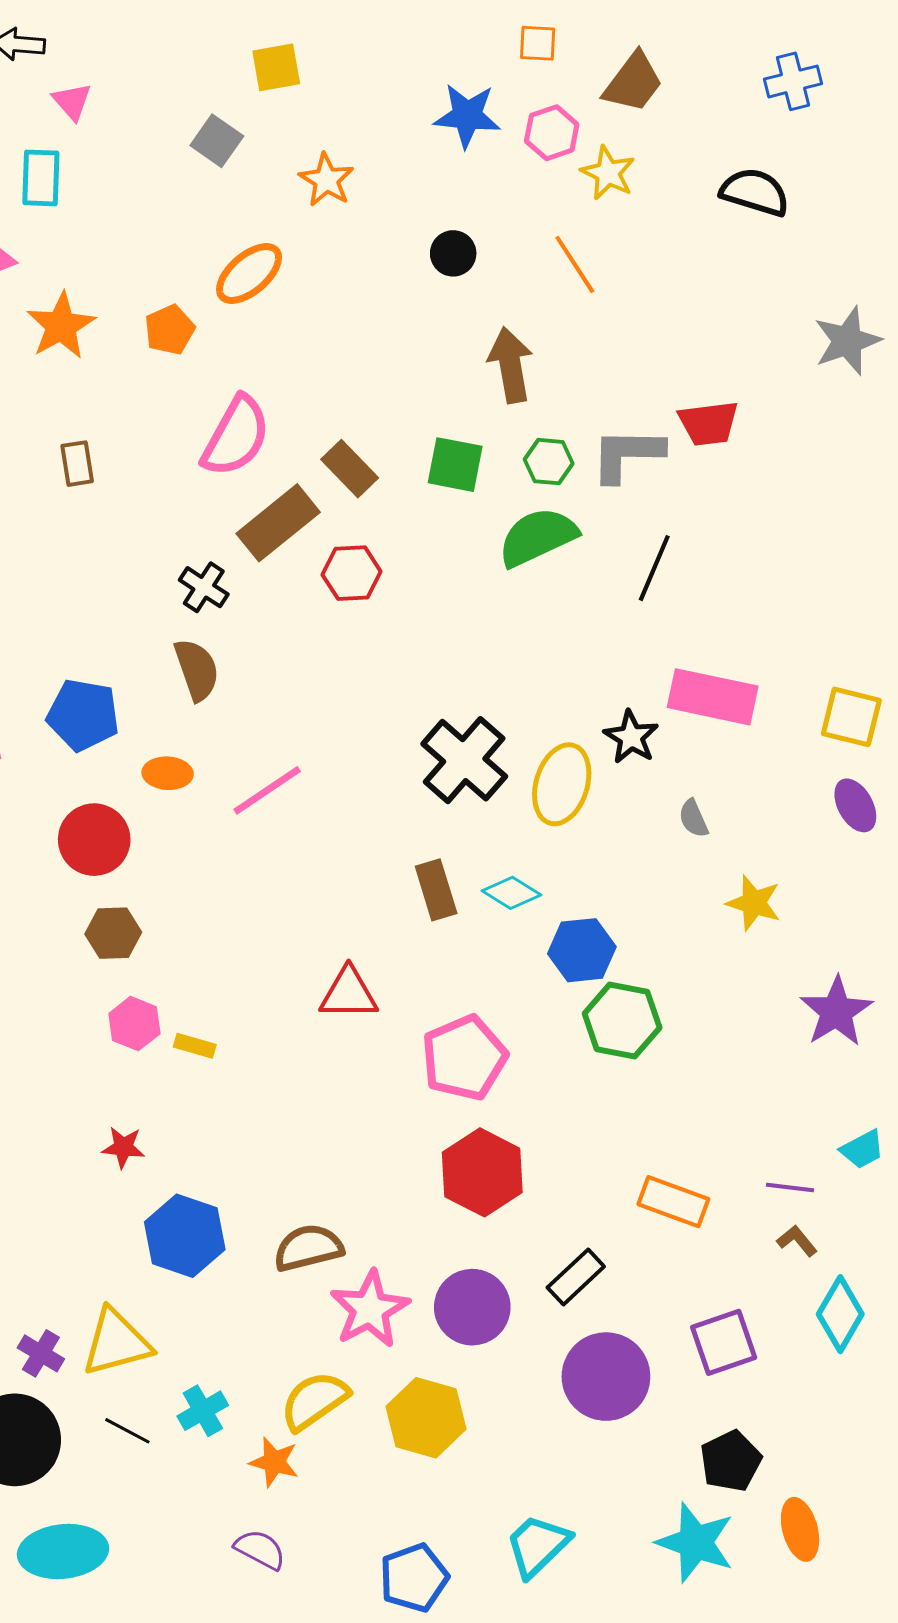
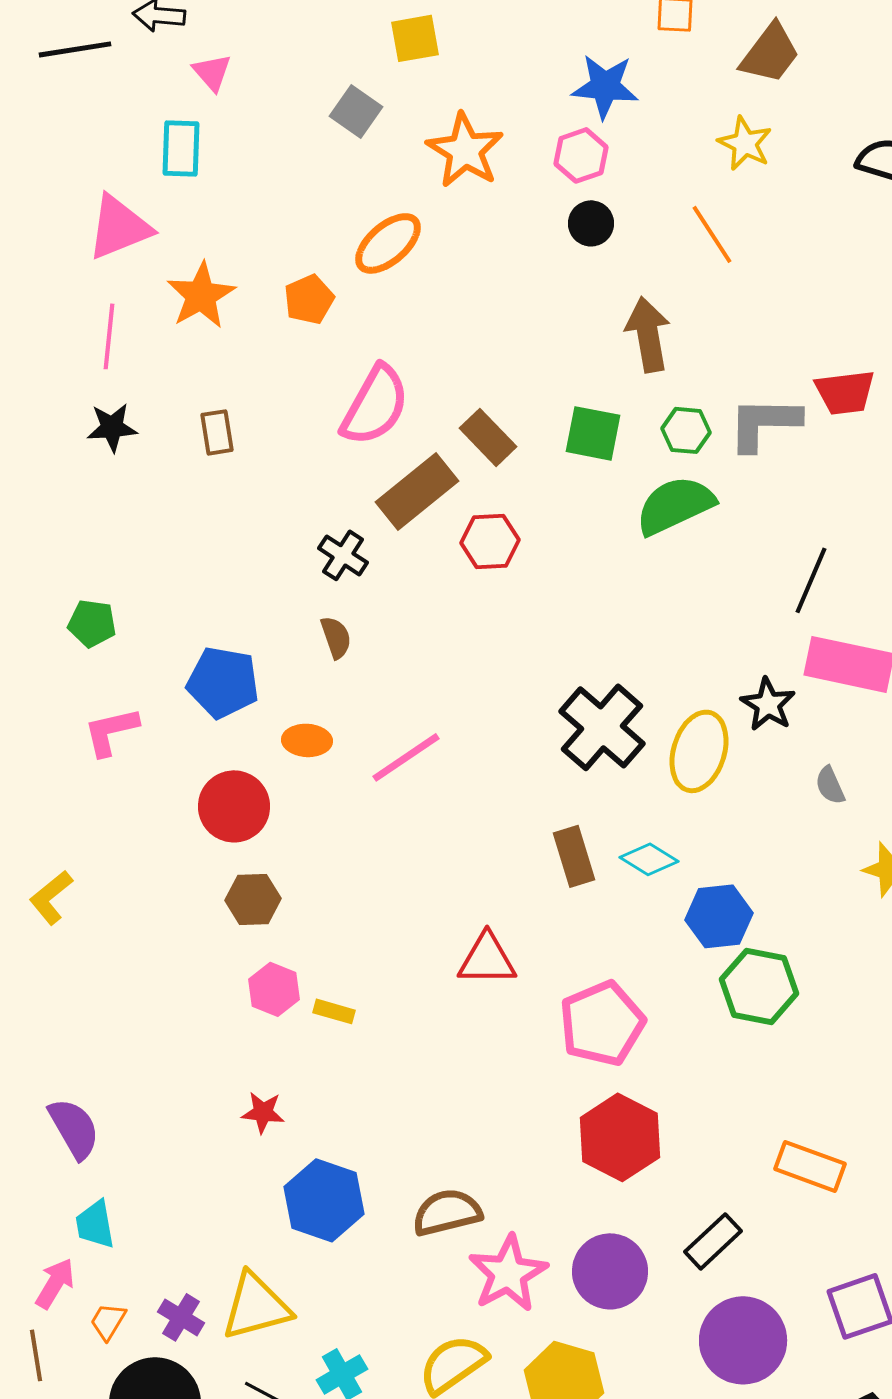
pink hexagon: (552, 133) -> (581, 155), moved
orange star: (326, 180) -> (465, 150), size x1.4
black line: (654, 568) -> (811, 580), moved
brown semicircle: (197, 670) -> (336, 637), size x0.7

